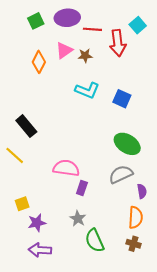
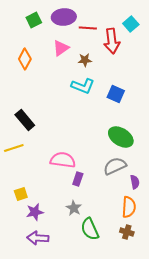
brown star: (85, 56) -> (85, 60), moved
orange diamond: (39, 62) -> (25, 59), moved
yellow line: (15, 155) -> (14, 148), turned -60

